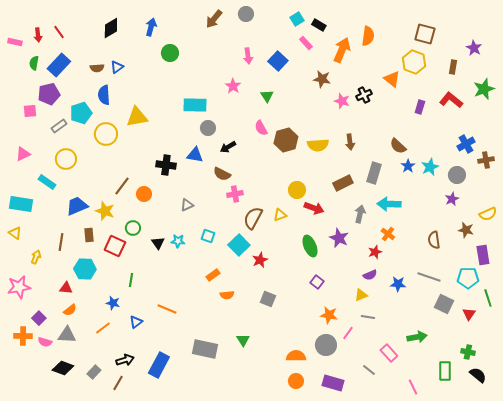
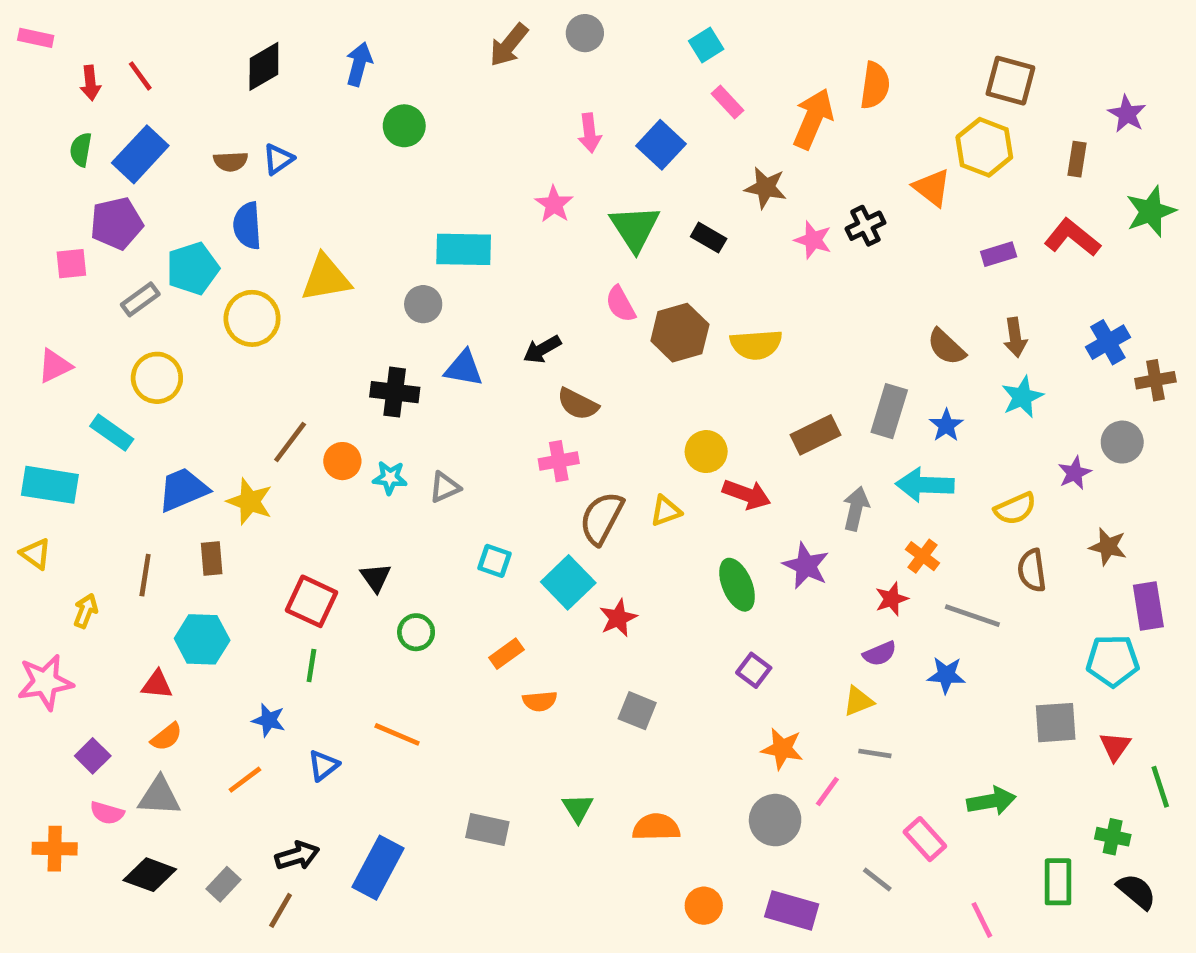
black rectangle: (319, 25) -> (709, 238), moved
pink rectangle: (15, 42) -> (36, 38), moved
green triangle: (267, 96) -> (635, 228), size x1.6
purple rectangle: (420, 107) -> (999, 254), turned 56
gray circle: (208, 128) -> (423, 304), moved
brown arrow: (350, 142) -> (1015, 337), moved
blue star: (408, 166) -> (946, 425), moved
brown semicircle: (222, 174) -> (578, 404), moved
gray circle: (457, 175) -> (1122, 442), moved
yellow semicircle: (488, 214) -> (1015, 509), moved
green circle: (133, 228) -> (416, 632), moved
cyan star: (178, 241) -> (390, 478), moved
red square: (115, 246) -> (311, 601), moved
gray line: (429, 277) -> (972, 616), moved
green line: (488, 298) -> (1160, 787), moved
gray square: (444, 304) -> (1056, 723), turned -30
orange cross: (23, 336) -> (55, 849), moved
gray rectangle: (205, 349) -> (487, 830), size x0.7
orange semicircle: (296, 356) -> (656, 827), moved

